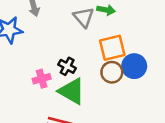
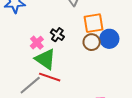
pink cross: (42, 79) -> (37, 43), turned -32
green triangle: (72, 91) -> (45, 59), moved

